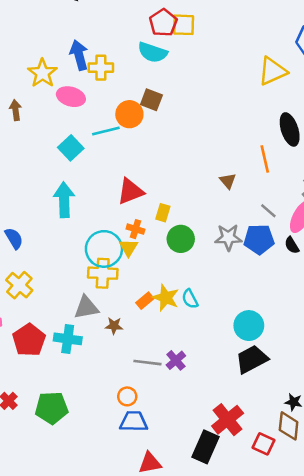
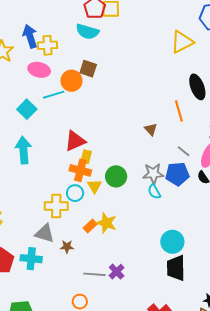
pink ellipse: (71, 97) -> (39, 70), moved
yellow rectangle: (163, 213) -> (86, 157), moved
orange cross: (136, 229) -> (80, 170), size x1.5
yellow triangle: (128, 248) -> (94, 186), moved
cyan circle: (104, 249) -> (75, 193), moved, size x0.6
cyan semicircle: (190, 299) -> (154, 192), moved
gray triangle: (86, 307) -> (45, 233), turned 30
black trapezoid: (252, 359) -> (176, 268), turned -60

